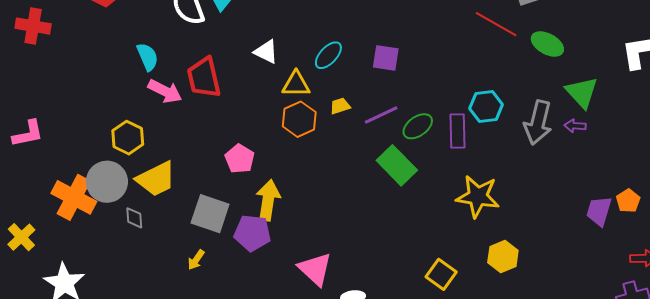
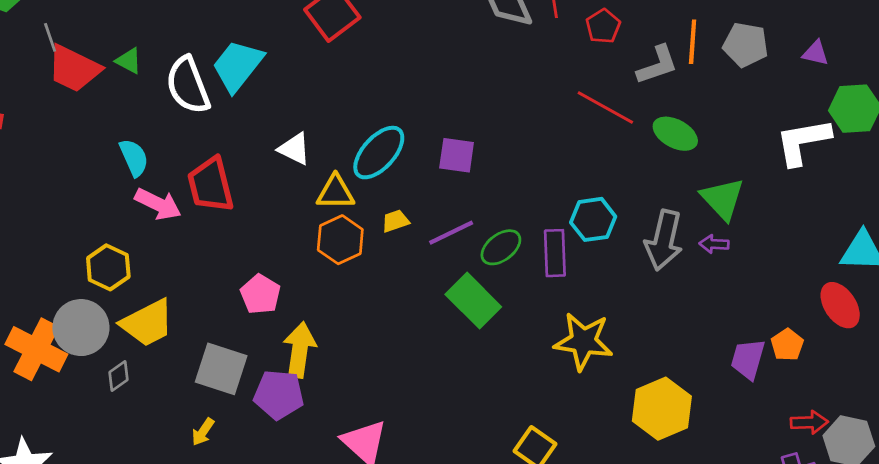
cyan ellipse: (328, 55) -> (379, 153), size x1.4
gray diamond: (134, 218) -> (119, 376), turned 60
yellow hexagon: (503, 257) -> (662, 409), moved, size x1.4

